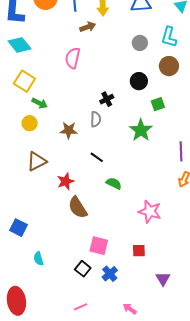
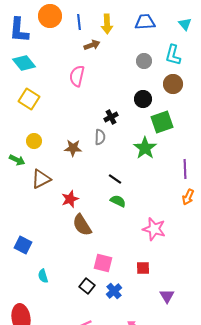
green arrow: (40, 103) -> (17, 160), moved
green square: (158, 104) -> (162, 122), size x1.6
black line: (97, 157) -> (115, 179), moved

